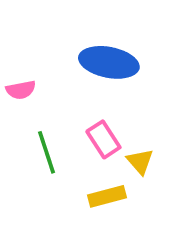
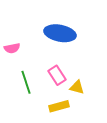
yellow triangle: (140, 161) -> (77, 87), turned -35

